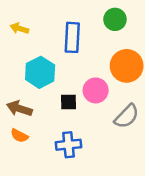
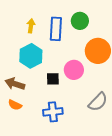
green circle: (115, 19) -> (80, 21), moved
yellow arrow: (19, 28) -> (31, 26), moved, turned 80
gray semicircle: (127, 116) -> (98, 102), moved

